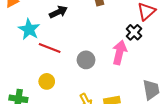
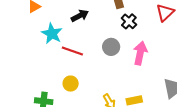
black cross: (134, 32) -> (129, 21), moved
gray circle: (86, 60) -> (111, 47), moved

